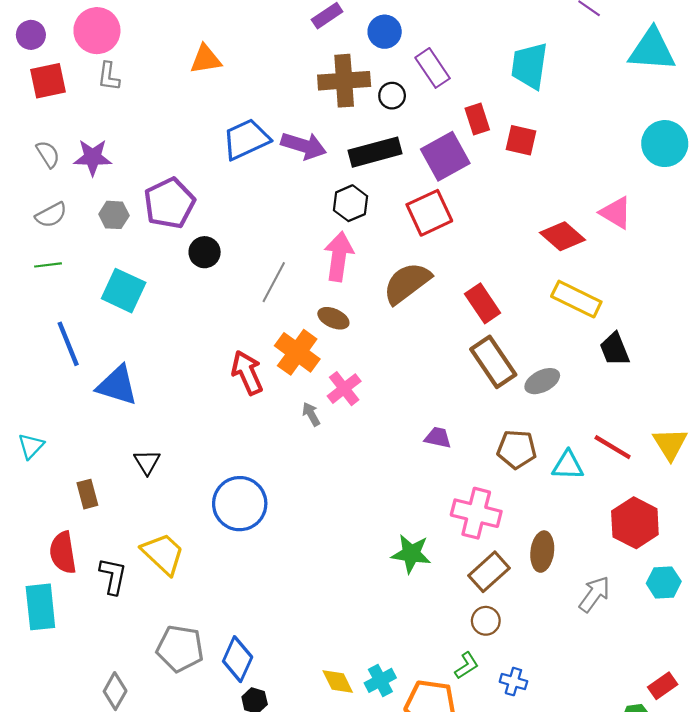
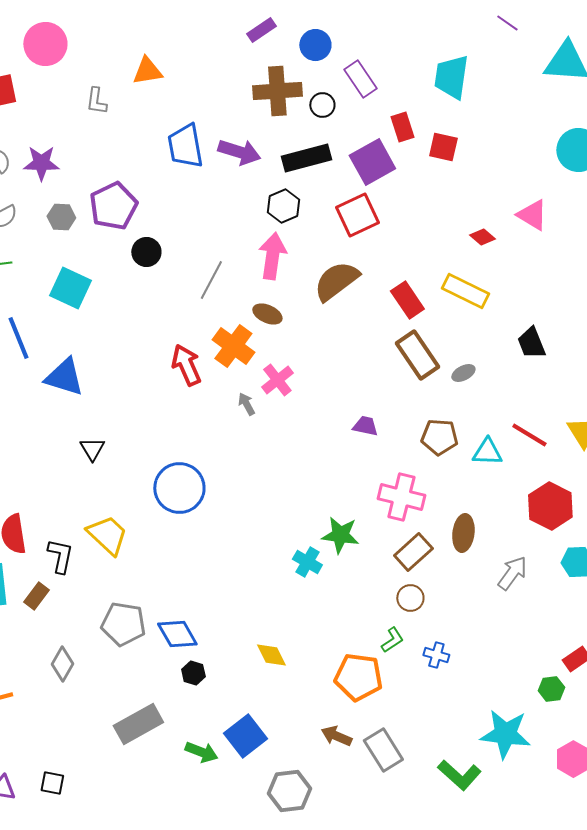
gray L-shape: (109, 76) -> (96, 101), moved
blue trapezoid: (246, 139) -> (185, 146), turned -75
red diamond: (562, 236) -> (482, 237), size x0.6
yellow rectangle: (576, 299) -> (465, 291), moved
gray ellipse: (542, 381) -> (463, 373), size x0.7
brown rectangle: (87, 494) -> (36, 596), moved, turned 52
blue diamond: (238, 659) -> (177, 634), turned -54
cyan cross: (380, 680) -> (307, 562), moved, turned -32

